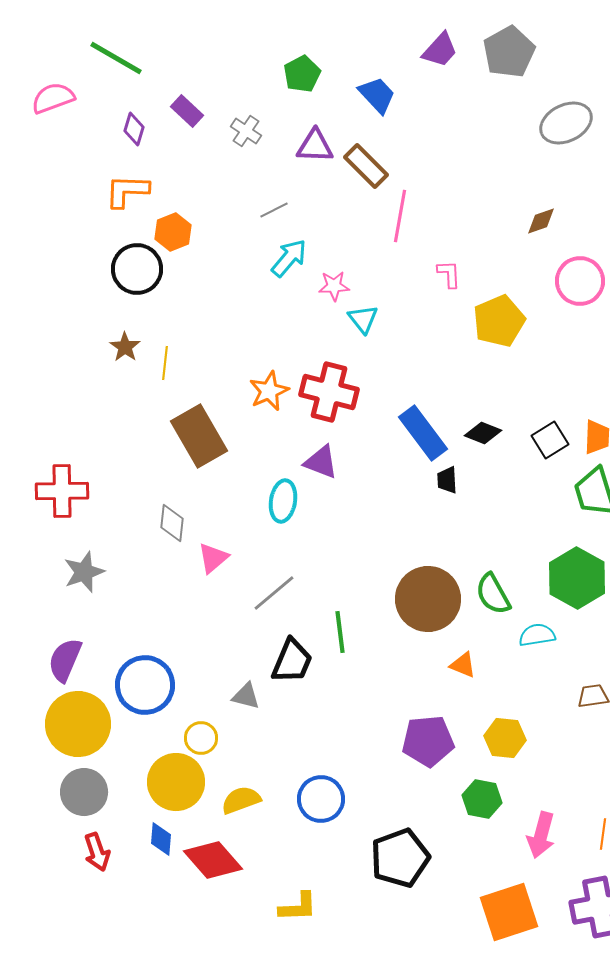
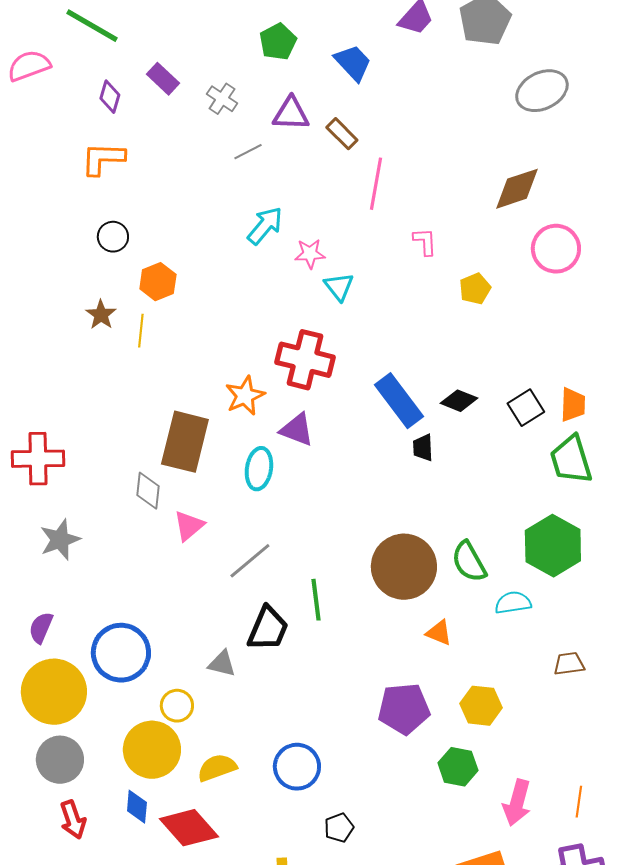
brown rectangle: (366, 166) -> (342, 134), size x0.7
gray line: (274, 210) -> (248, 152), moved
brown diamond: (541, 221) -> (517, 189), size x1.6
orange hexagon: (173, 232) -> (158, 282), moved
black circle: (137, 269) -> (113, 237), size x0.6
yellow pentagon: (499, 321) -> (475, 289), size x0.6
orange star: (269, 391) -> (245, 396), moved
brown rectangle: (199, 436) -> (185, 442), moved, turned 44
purple semicircle: (65, 660) -> (41, 628), size x0.7
black pentagon: (400, 858) -> (339, 828), moved, size x0.5

